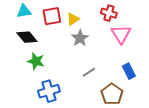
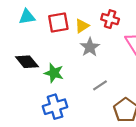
red cross: (109, 13) -> (110, 19), moved
black diamond: (27, 37) -> (27, 62), moved
green star: (36, 61) -> (54, 73), moved

